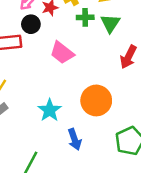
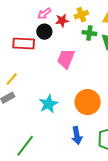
pink trapezoid: (62, 53) -> (66, 59), turned 65
blue arrow: (75, 139) -> (77, 136), moved

